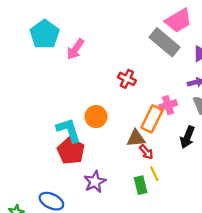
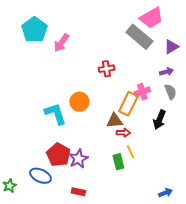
red cross: (127, 79) -> (106, 69), turned -35
red pentagon: (71, 151) -> (58, 155), moved
red arrow: (146, 152) -> (123, 133), turned -48

